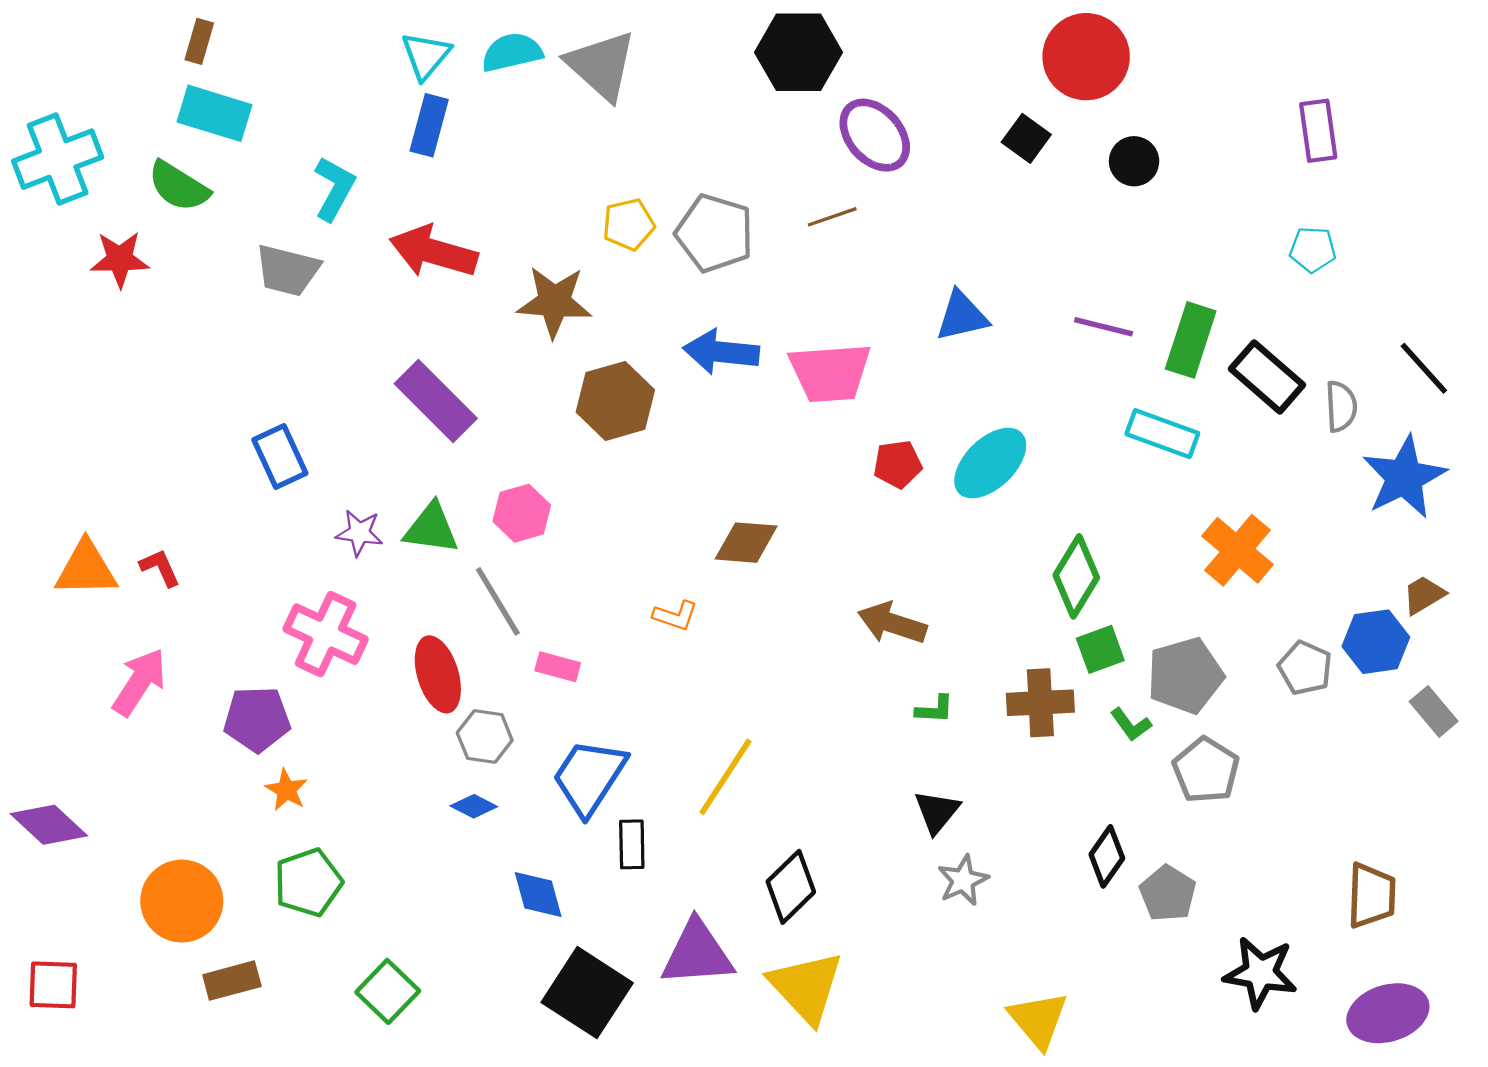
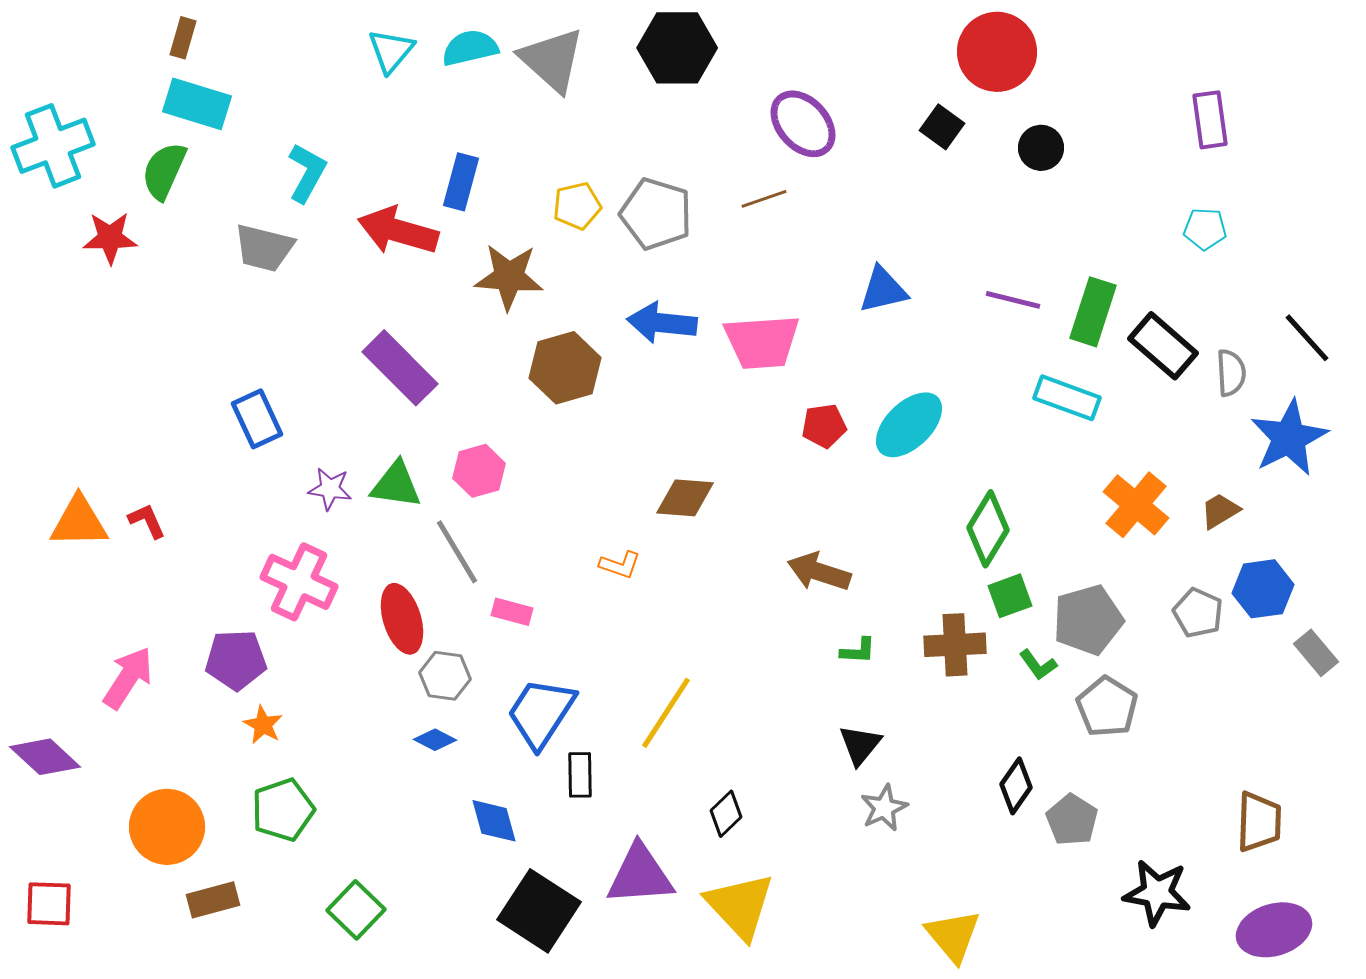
black hexagon: (798, 52) -> (677, 48), moved
blue rectangle: (429, 125) -> (461, 182), moved
green semicircle: (179, 186) -> (164, 171), turned 82
brown trapezoid: (1424, 595) -> (1220, 511), moved
pink arrow: (139, 682) -> (128, 678), moved
black diamond: (791, 887) -> (726, 814), size x0.7

